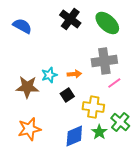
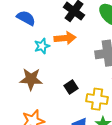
orange arrow: (74, 74) -> (65, 38), moved, size x1.5
cyan star: (49, 75) -> (42, 46), moved

